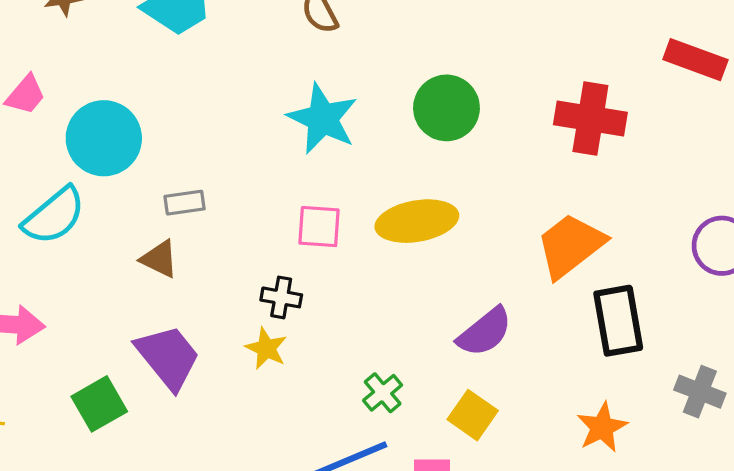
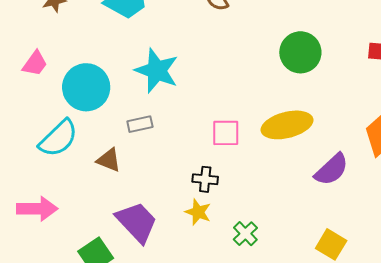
cyan star: (323, 119) -> (157, 71), moved
brown triangle: (159, 259) -> (109, 160), moved
purple semicircle: (485, 332) -> (332, 169), moved
green cross: (383, 393) -> (245, 234), moved

